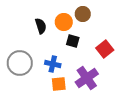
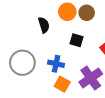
orange circle: (64, 22) -> (67, 12), moved
orange square: (59, 84) -> (62, 84), turned 35

